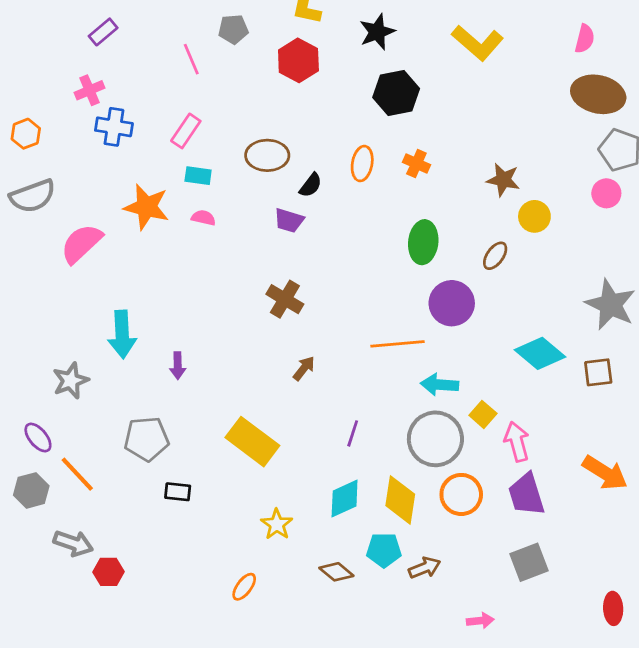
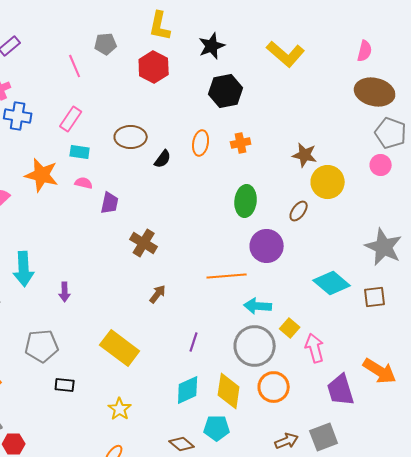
orange cross: (416, 163) -> (241, 143), turned -36
yellow circle: (534, 216) -> (328, 182), size x1.4
purple trapezoid: (289, 220) -> (110, 203), moved, turned -95
purple trapezoid: (526, 494) -> (341, 390), moved
yellow star: (277, 524) -> (120, 409), moved
brown arrow: (425, 568) -> (287, 441), moved

